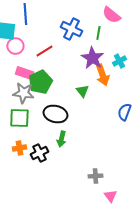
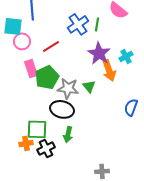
blue cross: (71, 29) -> (78, 24), turned 30
green line: (98, 33) -> (97, 24), moved
pink rectangle: (24, 73) -> (31, 68), turned 54
gray star: (23, 93) -> (68, 88), moved
green square: (19, 118) -> (37, 129), moved

